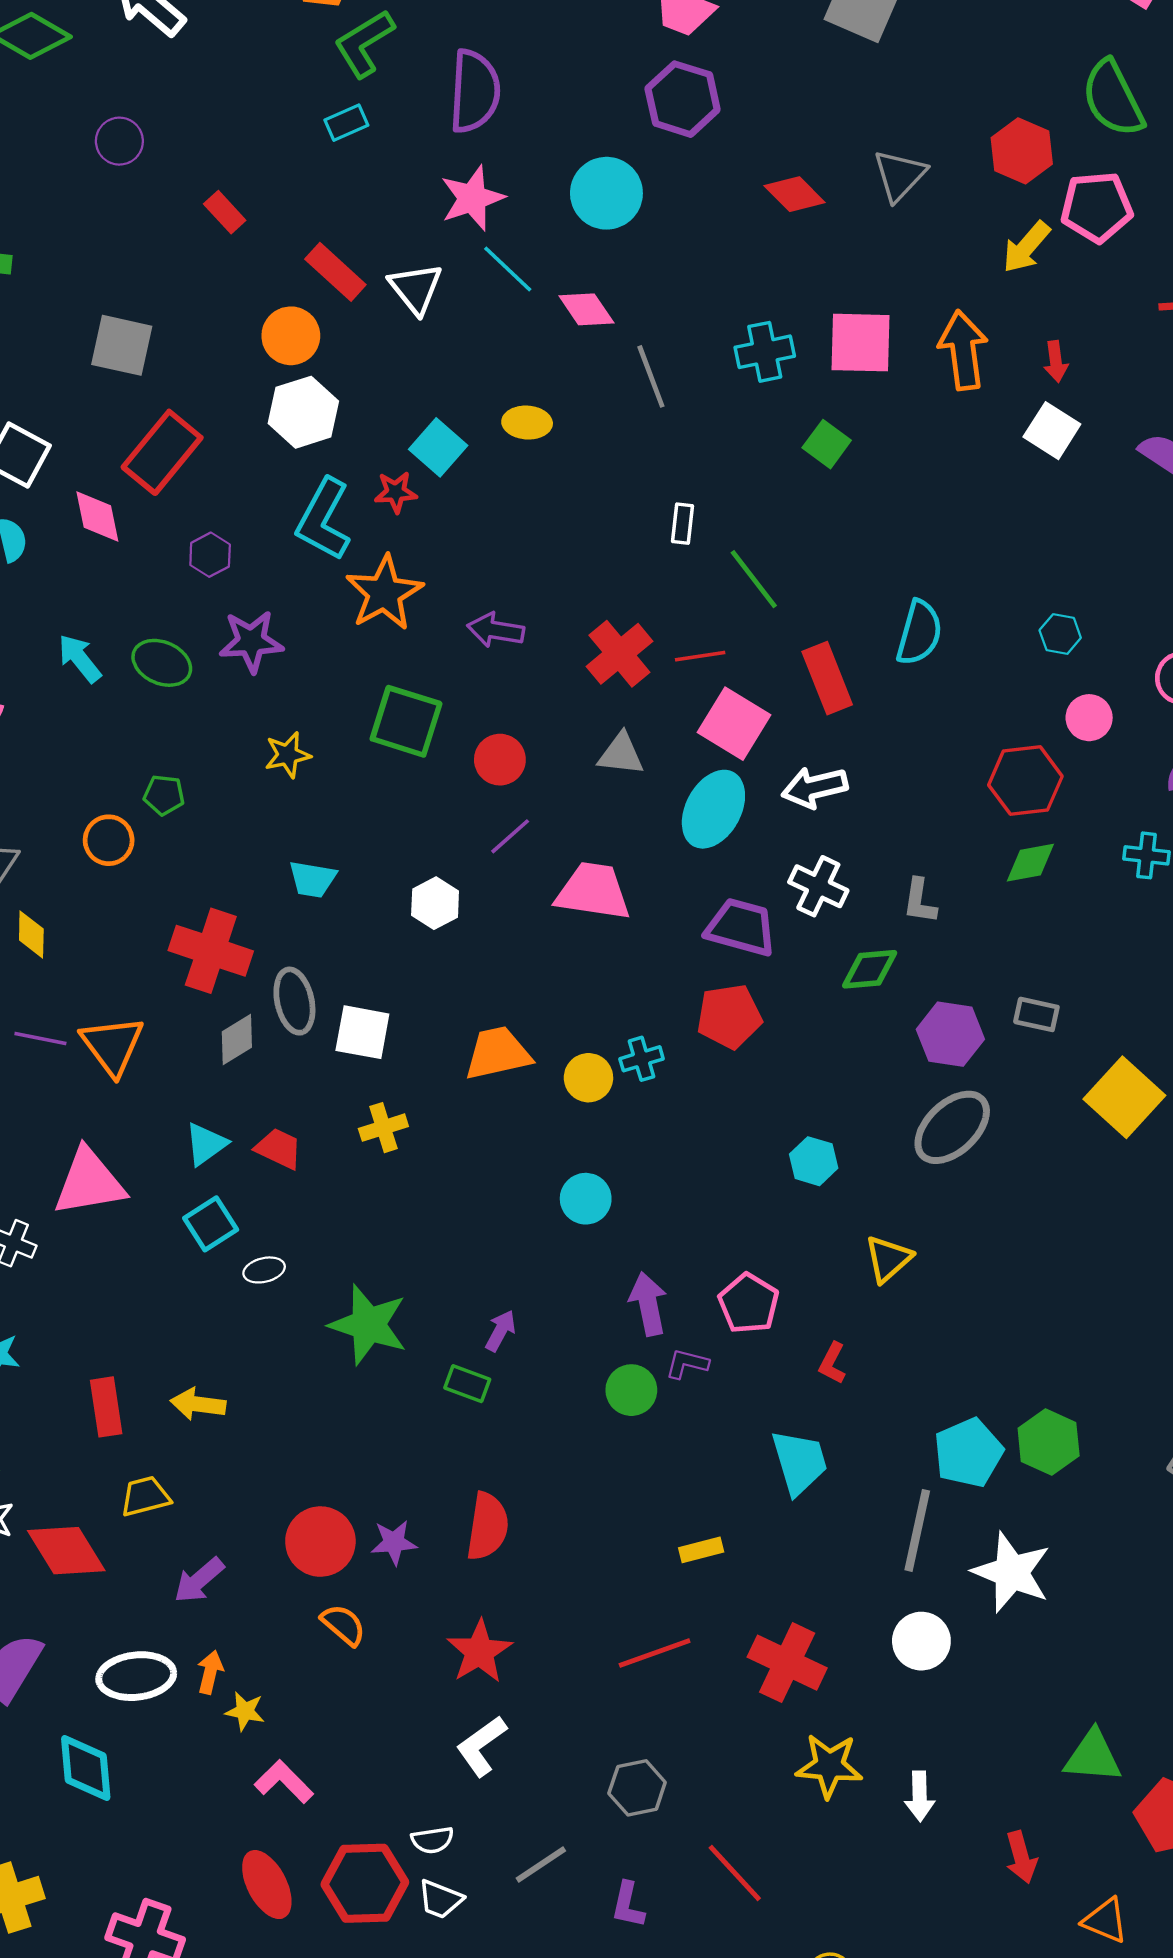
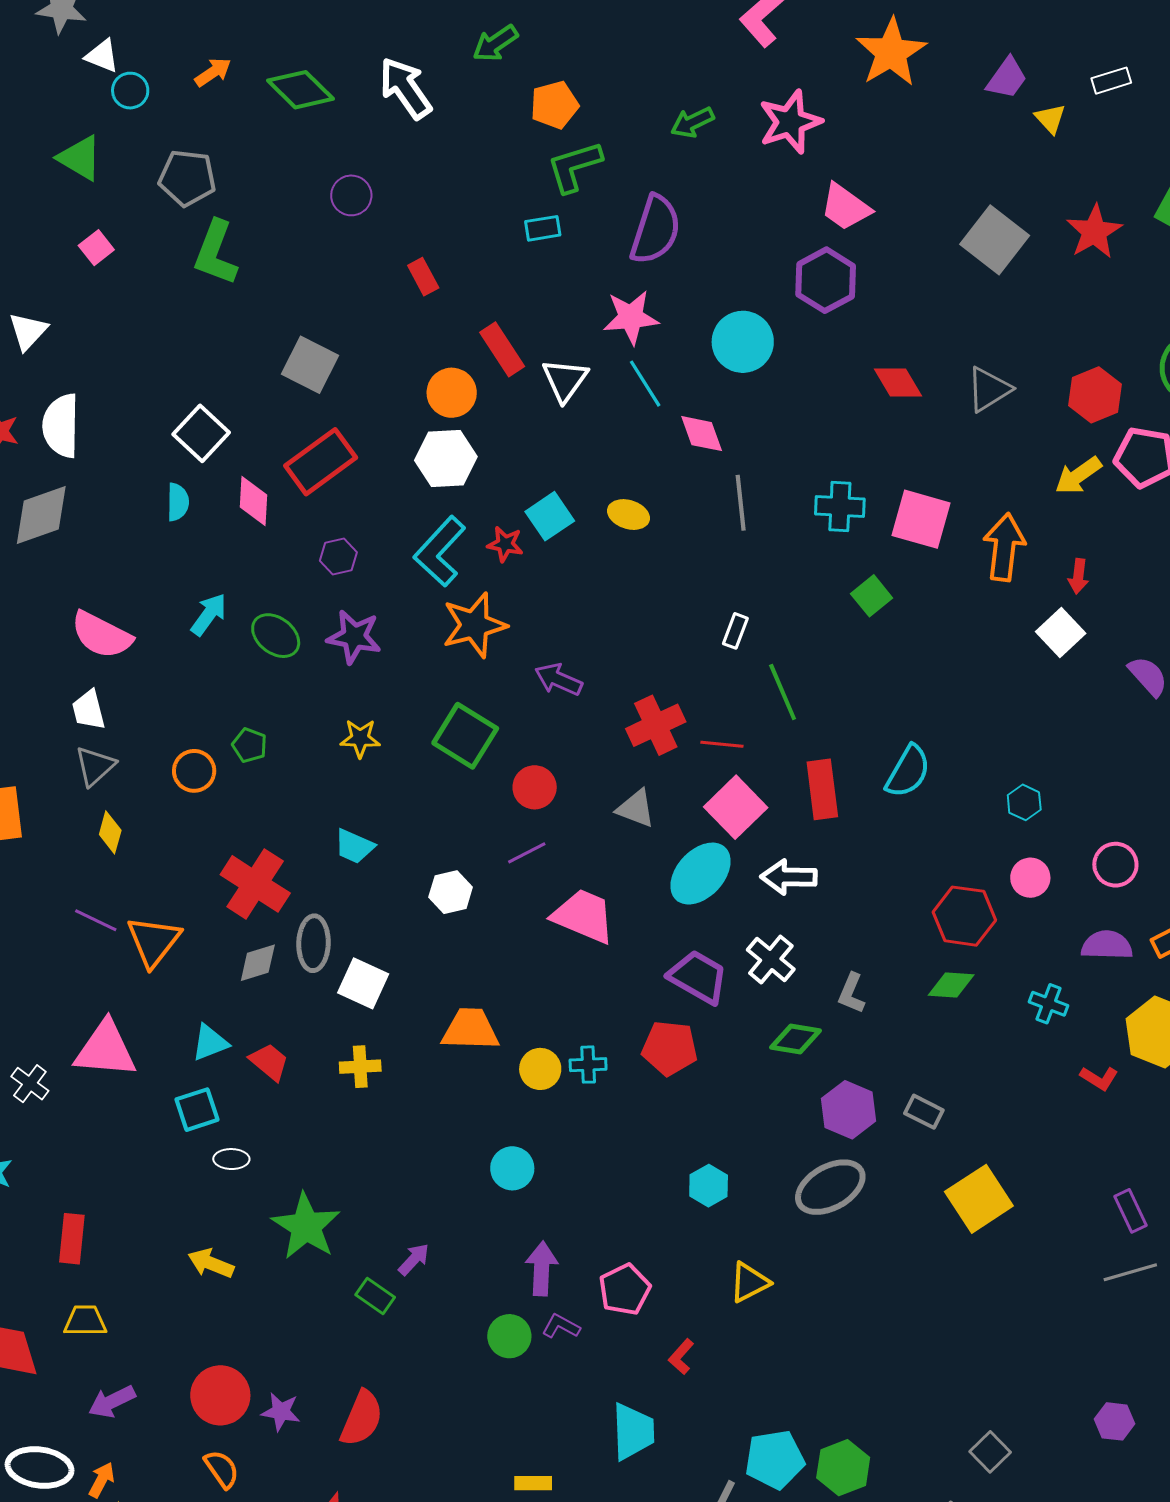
cyan arrow: (80, 658) -> (209, 615), turned 60
yellow arrow: (198, 1404) -> (211, 1263), moved

